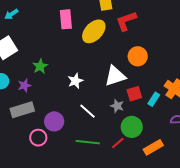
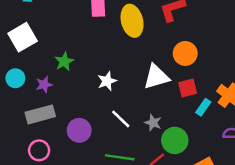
yellow ellipse: (94, 31) -> (132, 21), turned -60
red square: (134, 94) -> (188, 88), moved
gray star: (117, 106) -> (153, 123), moved
pink circle: (38, 138) -> (39, 150), moved

